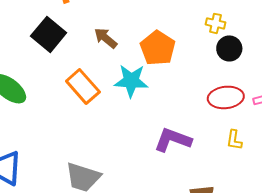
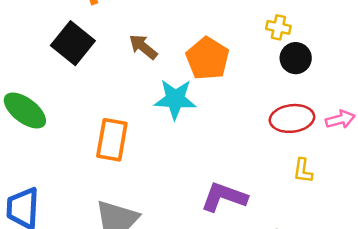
orange rectangle: (83, 86) -> (112, 140), moved, turned 52
purple L-shape: (173, 140) -> (224, 197), moved

